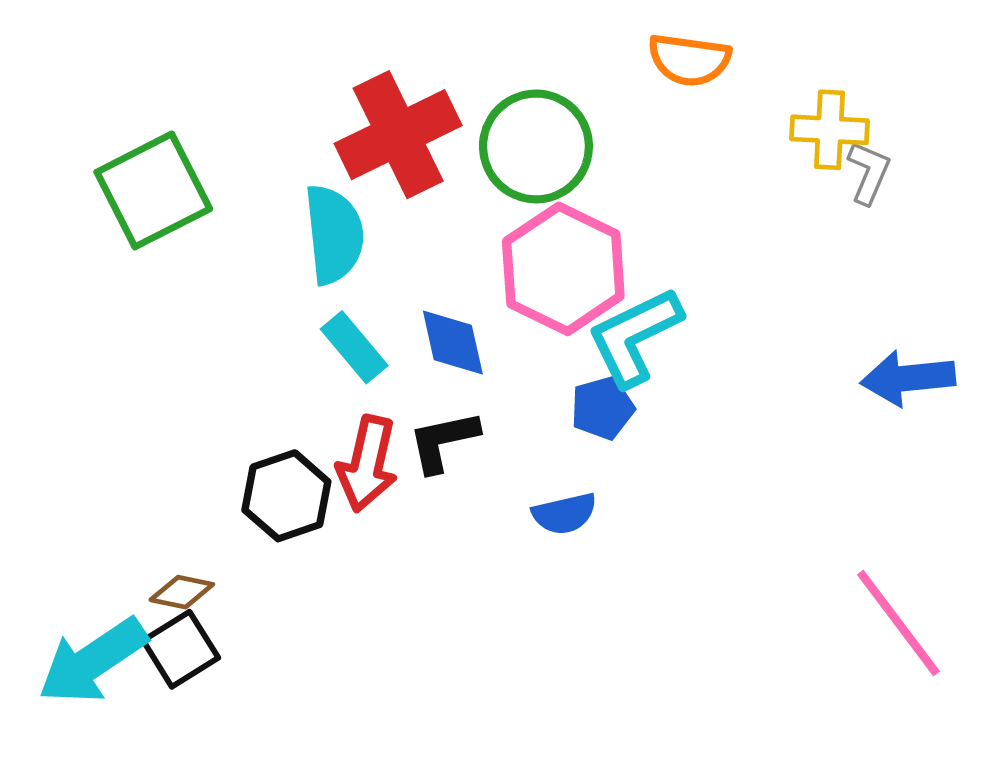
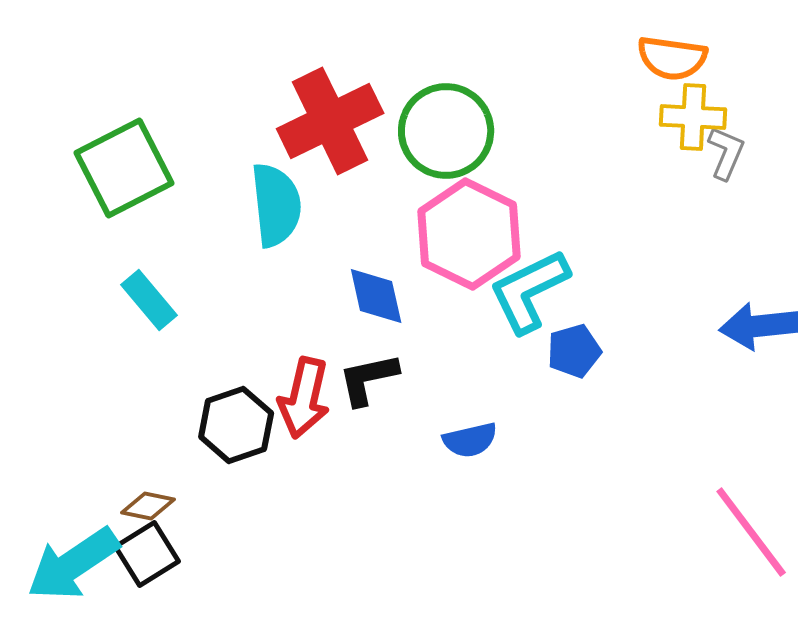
orange semicircle: (689, 60) -> (672, 58), moved
cyan rectangle: (354, 347) -> (149, 300), moved
blue pentagon: (603, 408) -> (574, 351), moved

